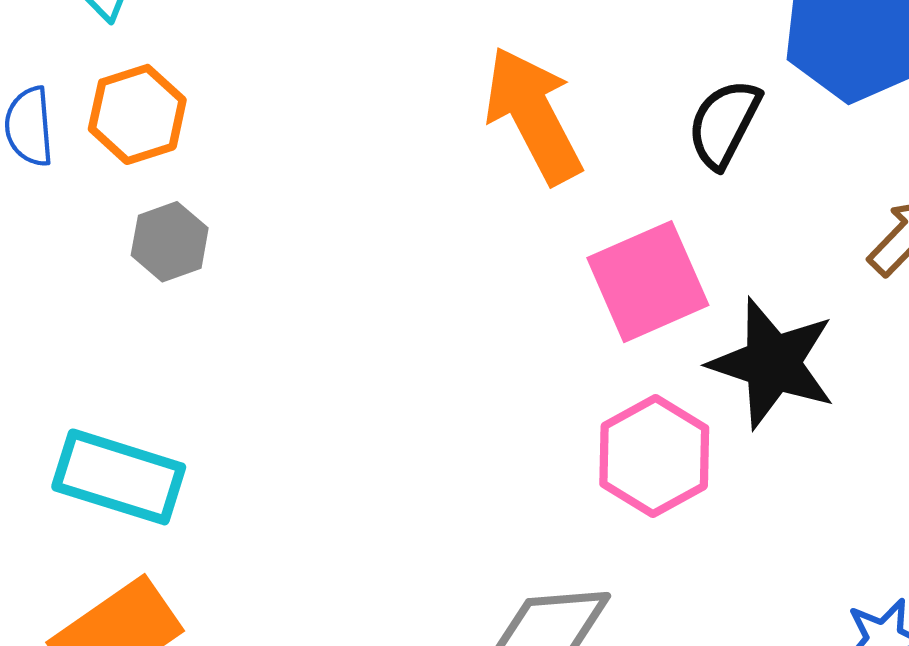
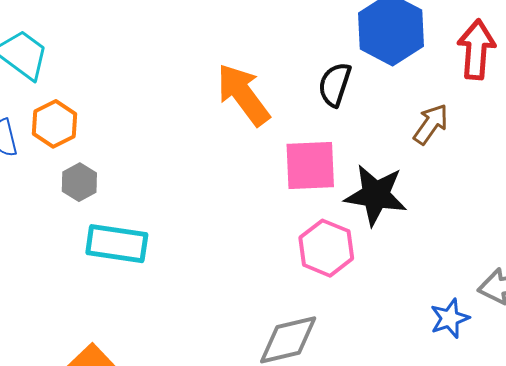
pink square: (648, 282) -> (310, 165), turned 30
cyan rectangle: (119, 477) -> (117, 244), moved

